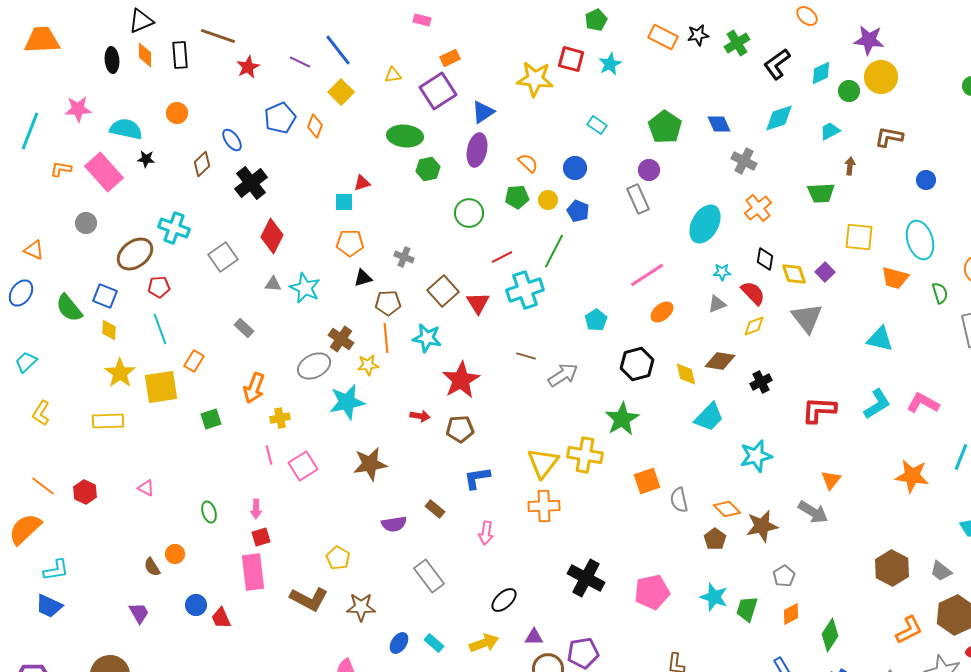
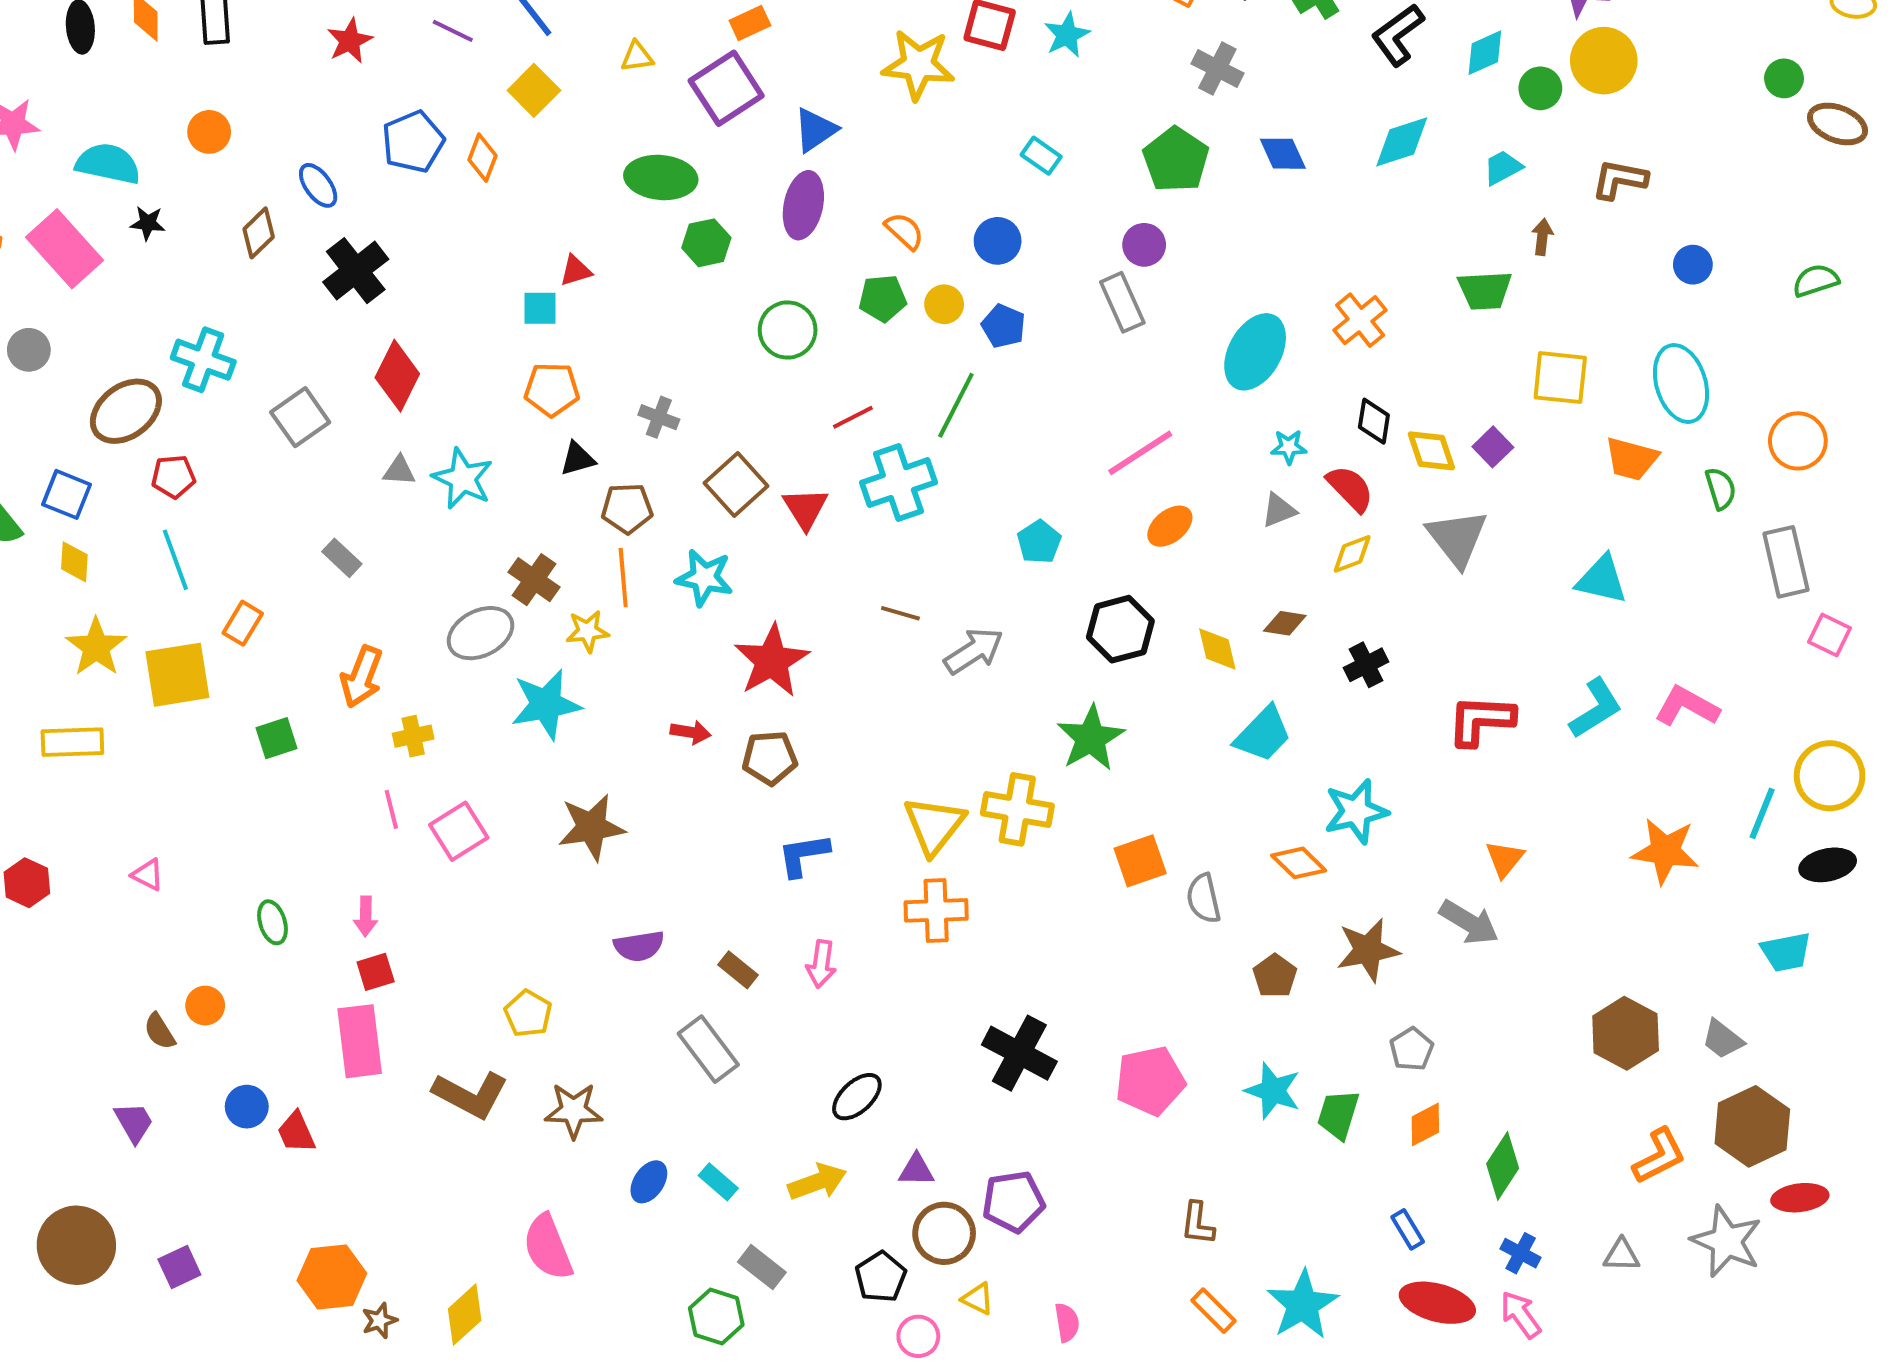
gray cross: (744, 161) -> (1217, 69), moved
brown diamond: (720, 361) -> (1285, 623), size x0.7
brown rectangle: (435, 509) -> (738, 970), moved
orange diamond: (727, 509) -> (1299, 863), moved

